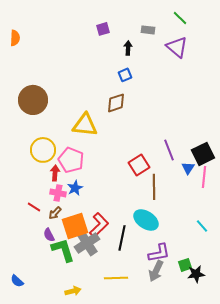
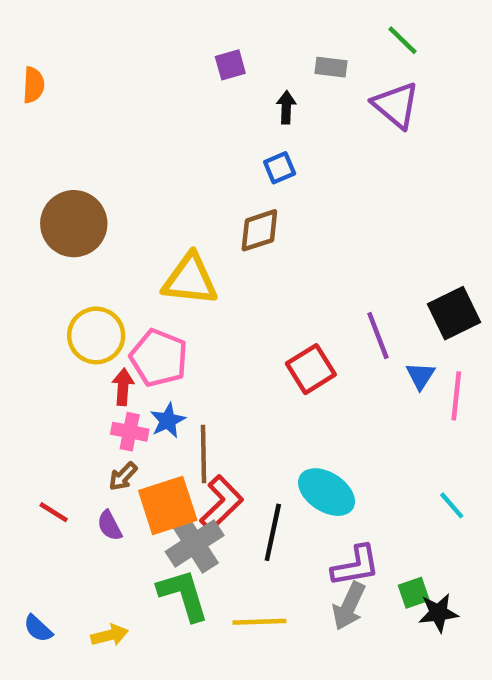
black square: (203, 154) -> (454, 313), moved
brown line: (154, 187) -> (204, 454), moved
red line: (34, 207) -> (54, 512), moved
green L-shape: (63, 250) -> (183, 595), moved
yellow arrow: (73, 291) -> (110, 635), moved

